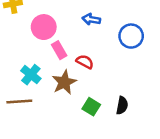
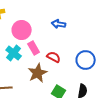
blue circle: (131, 36) -> (86, 60), moved
cyan cross: (31, 75) -> (14, 53), moved

